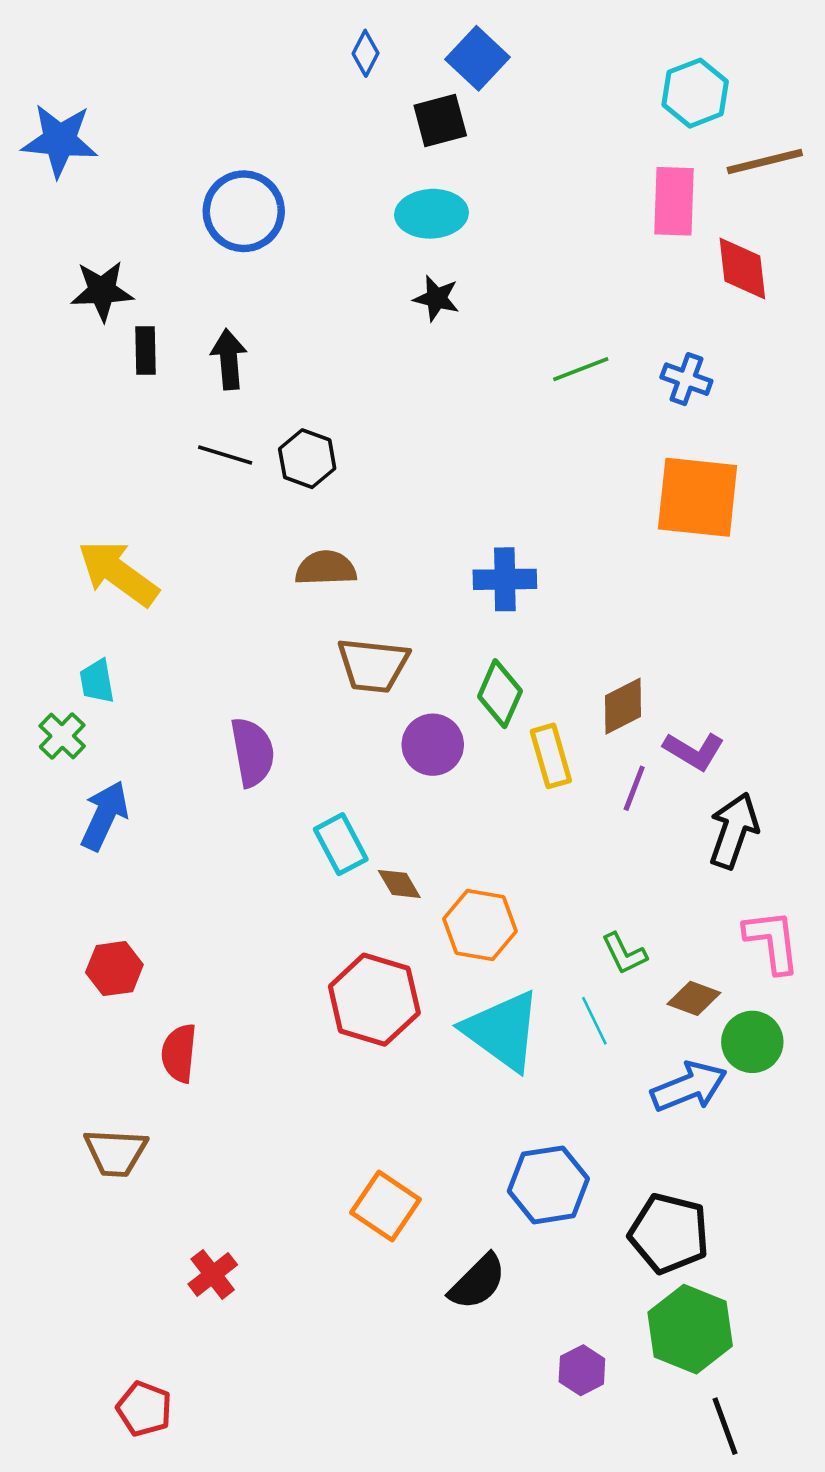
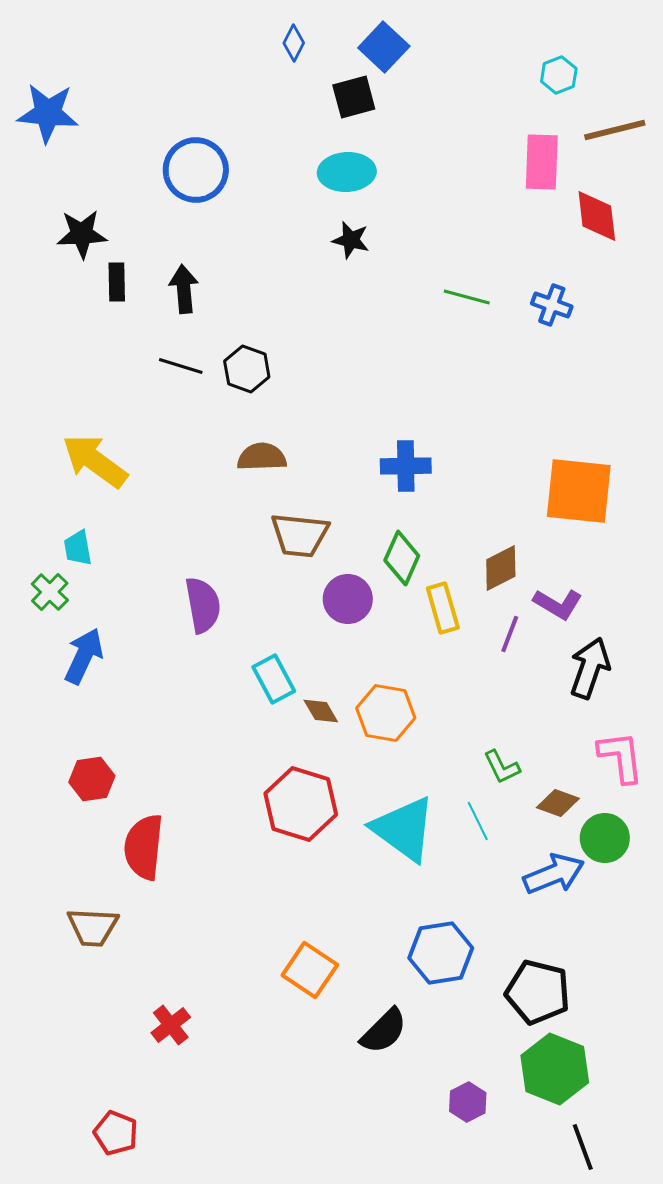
cyan hexagon: (695, 93) -> (559, 75), size x0.7
green line: (581, 369) -> (467, 297), turned 36
orange square: (698, 497) -> (579, 491), moved
orange hexagon: (480, 925) -> (386, 713), moved
red semicircle: (179, 1053) -> (144, 847), size x1.4

